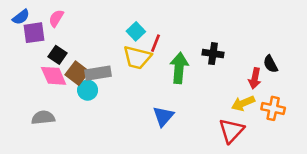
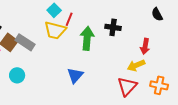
black semicircle: (270, 64) -> (157, 14), moved
gray rectangle: (98, 73) -> (25, 42), turned 42
cyan circle: (88, 90) -> (17, 75), moved
orange cross: (273, 108) -> (159, 85), moved

